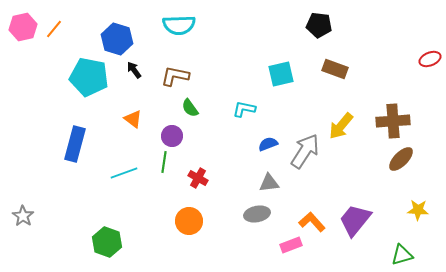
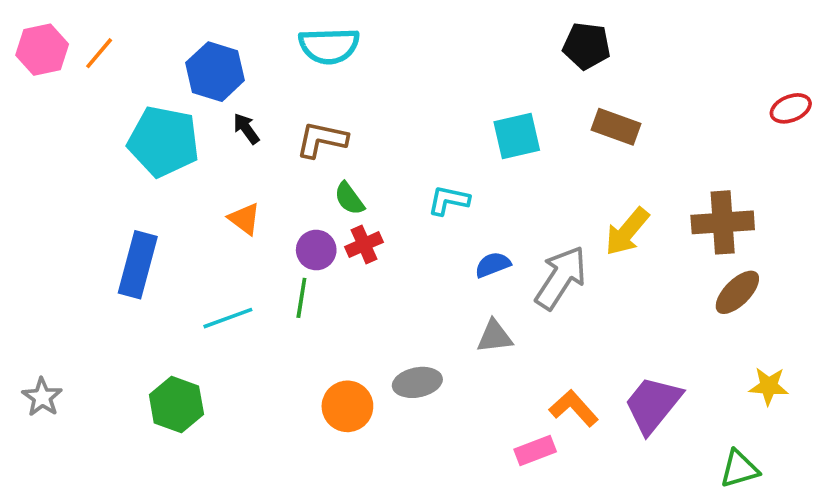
red cross: (198, 178) -> (364, 244), moved, turned 36
gray ellipse: (257, 214) -> (417, 382), moved
green hexagon: (107, 242) -> (176, 405), moved

